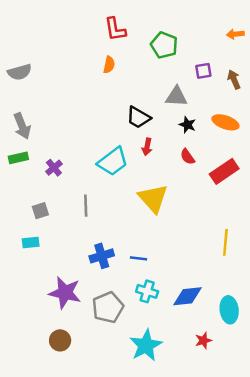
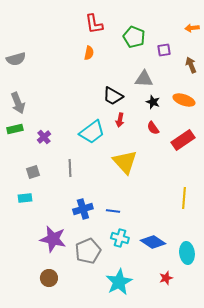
purple square: (203, 71) -> (164, 50), moved
blue diamond: (187, 296) -> (153, 242), turned 40

